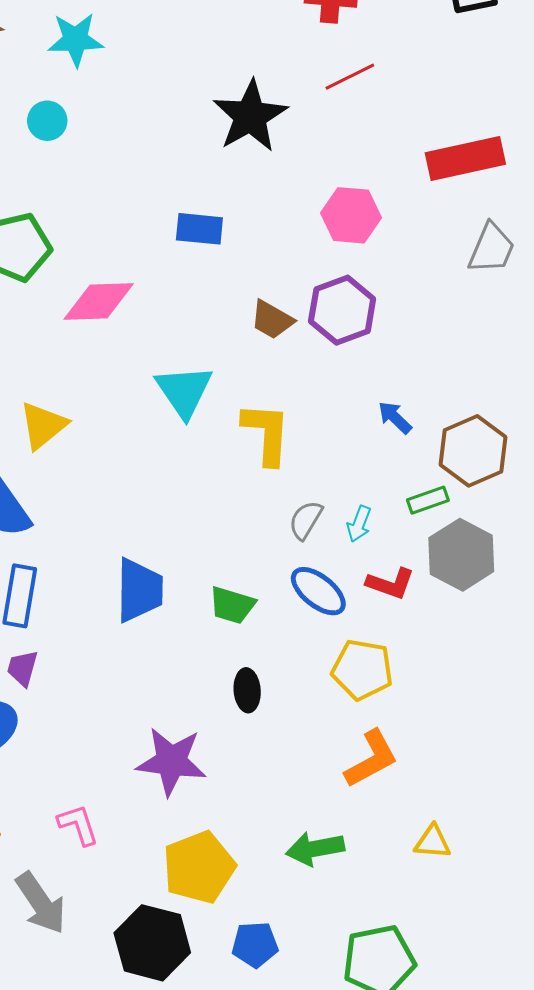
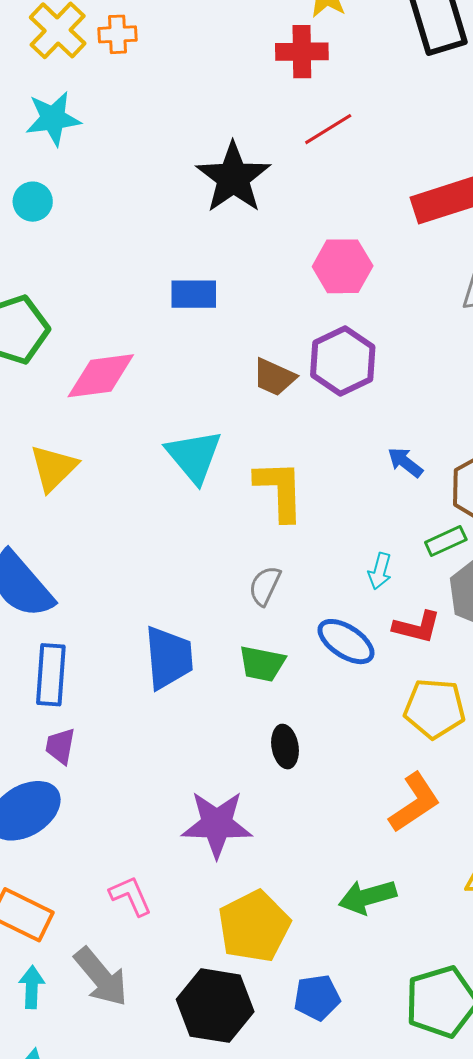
yellow triangle: (43, 425) -> (53, 468), moved
gray semicircle: (306, 520) -> (265, 586), moved
yellow pentagon: (362, 670) -> (435, 709), moved

